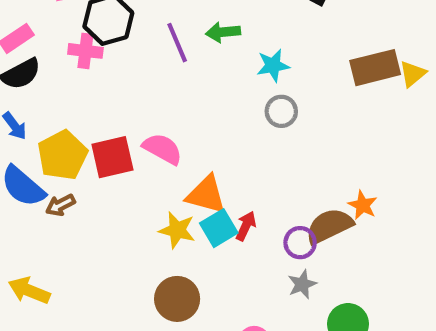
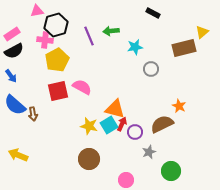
yellow triangle: (413, 74) -> (202, 32), moved
gray circle: (281, 111) -> (151, 69), moved
yellow pentagon: (62, 155) -> (57, 60), moved
orange triangle: (206, 195) -> (115, 109), moved
brown arrow: (60, 205) -> (33, 114), turned -72
orange star: (363, 205) -> (179, 106), moved
purple circle: (300, 243) -> (135, 132), moved

